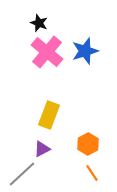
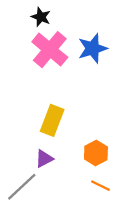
orange line: (92, 173) -> (100, 186), turned -30

